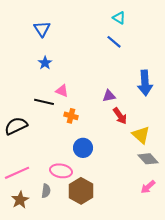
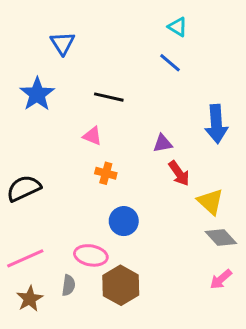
blue star: (45, 63) -> (37, 94), moved, size x1.6
black line: (44, 102) -> (109, 97), moved

